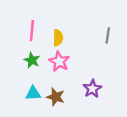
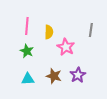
pink star: (59, 61) -> (66, 47), moved
brown star: (56, 97) -> (54, 76), moved

